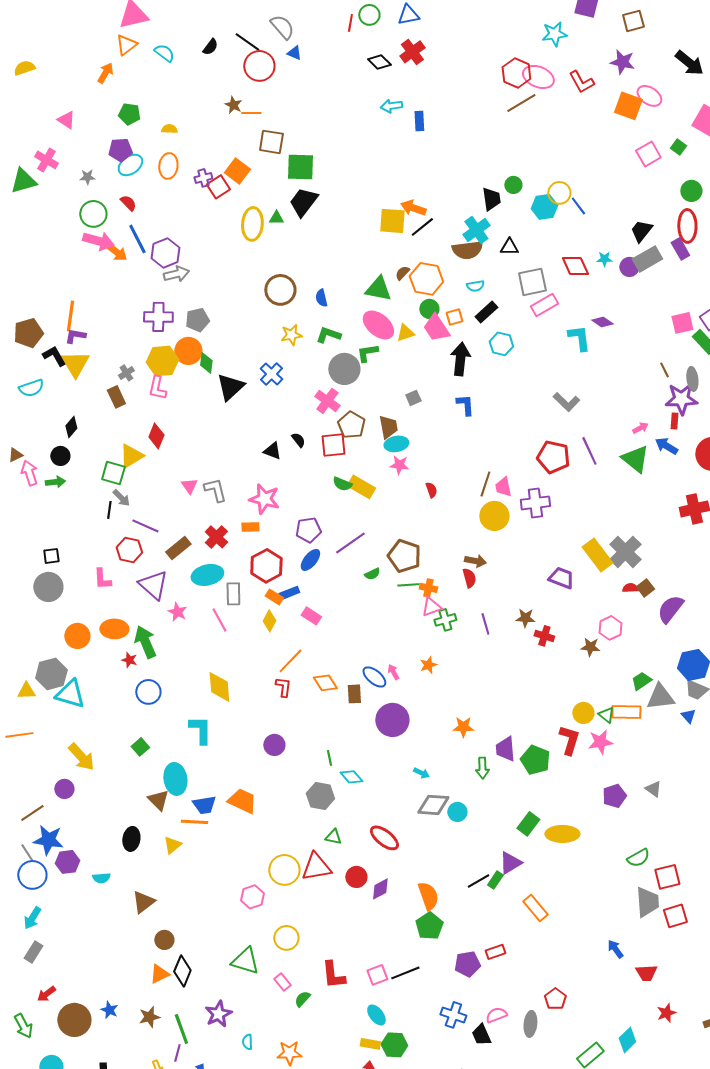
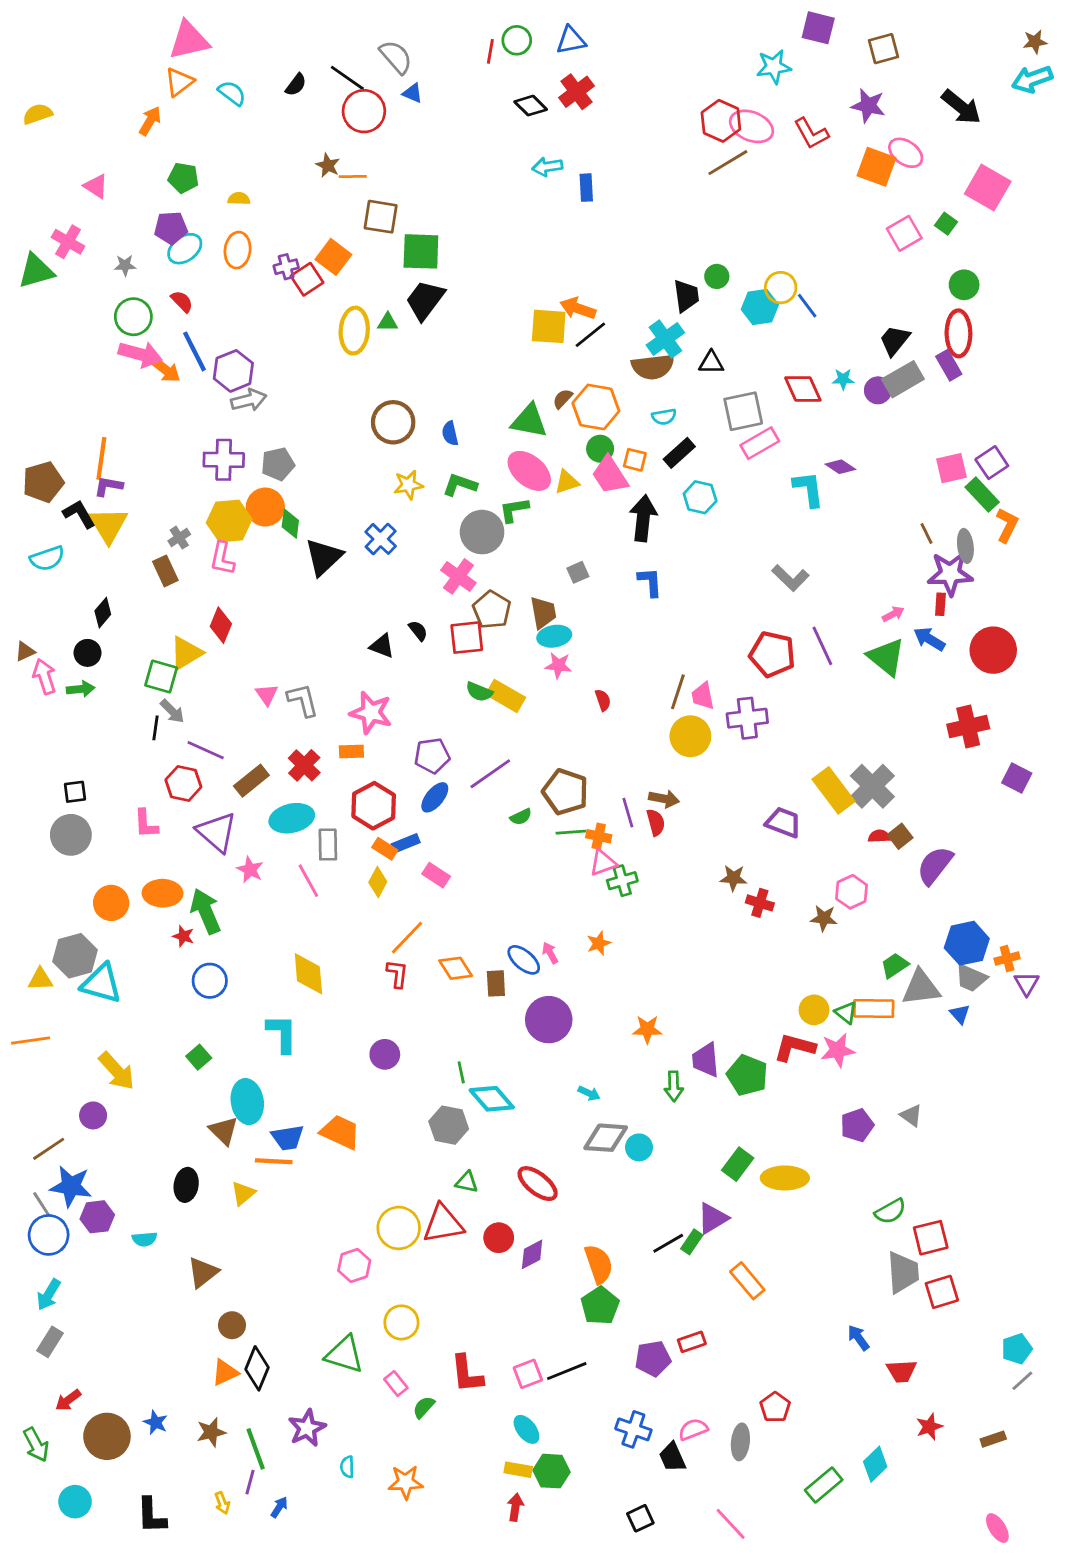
orange square: (454, 317) -> (635, 460), turned 30
purple line: (485, 624) -> (628, 813), moved
red L-shape: (569, 740) -> (795, 1047), turned -92
cyan diamond: (351, 777) -> (492, 1099), size x1.4

